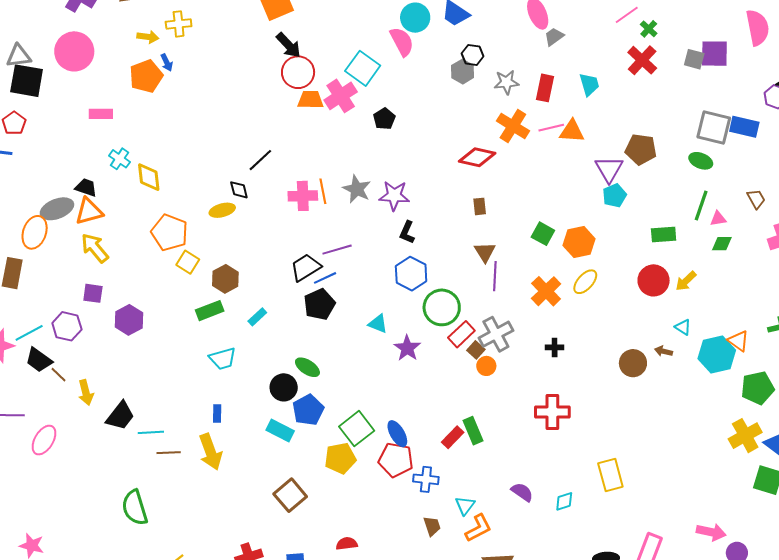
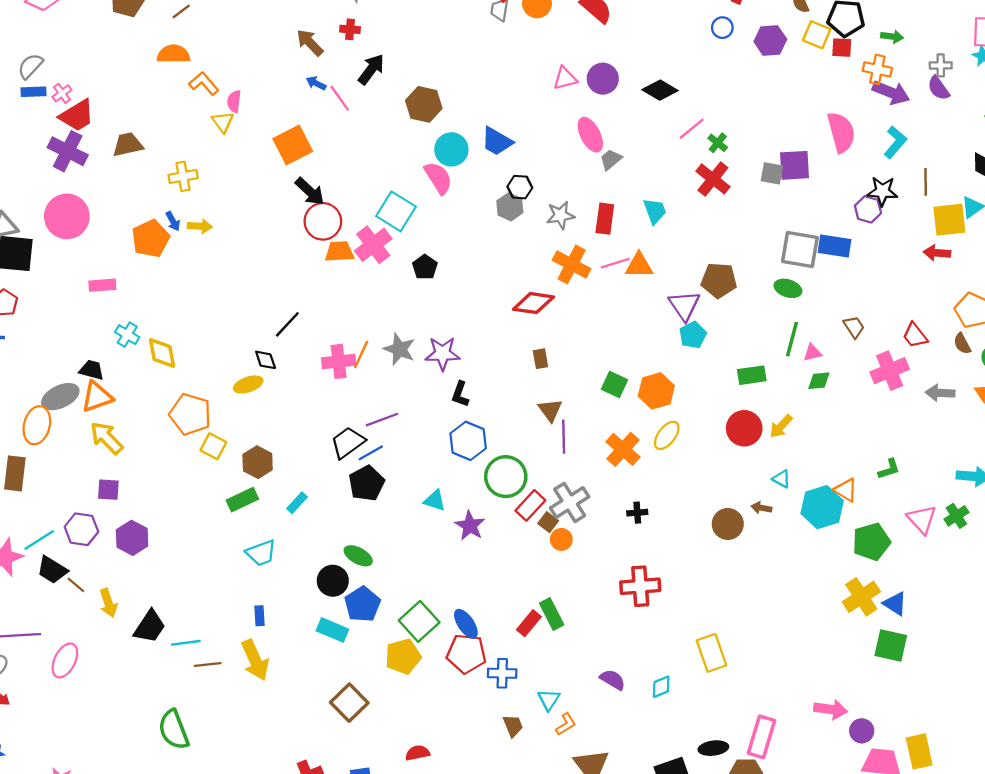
yellow arrow: (148, 37) -> (200, 226), moved
orange line: (323, 191) -> (361, 355), turned 40
purple hexagon: (129, 320) -> (132, 538), moved
orange L-shape: (478, 528) -> (566, 724), size x0.7

